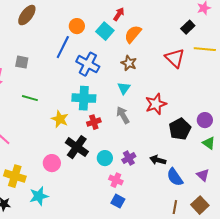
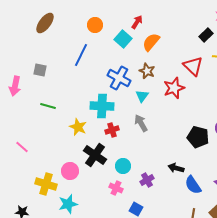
orange circle: (77, 26) -> (95, 25), moved
blue cross: (88, 64) -> (119, 78), moved
red star: (156, 104) -> (174, 88), moved
black pentagon: (180, 129) -> (198, 137), turned -30
purple cross: (129, 158) -> (147, 180), moved
yellow cross: (15, 176) -> (46, 184), moved
pink cross: (116, 180) -> (116, 188), moved
cyan star: (39, 196) -> (68, 204), moved

